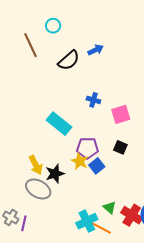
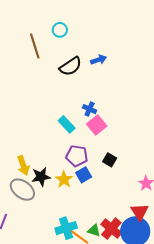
pink square: (121, 114) -> (97, 125), moved, turned -30
cyan rectangle: (59, 124) -> (67, 124), moved, size x0.7
yellow star: (80, 161) -> (64, 179), moved
green triangle: (110, 208) -> (94, 230), moved, turned -32

